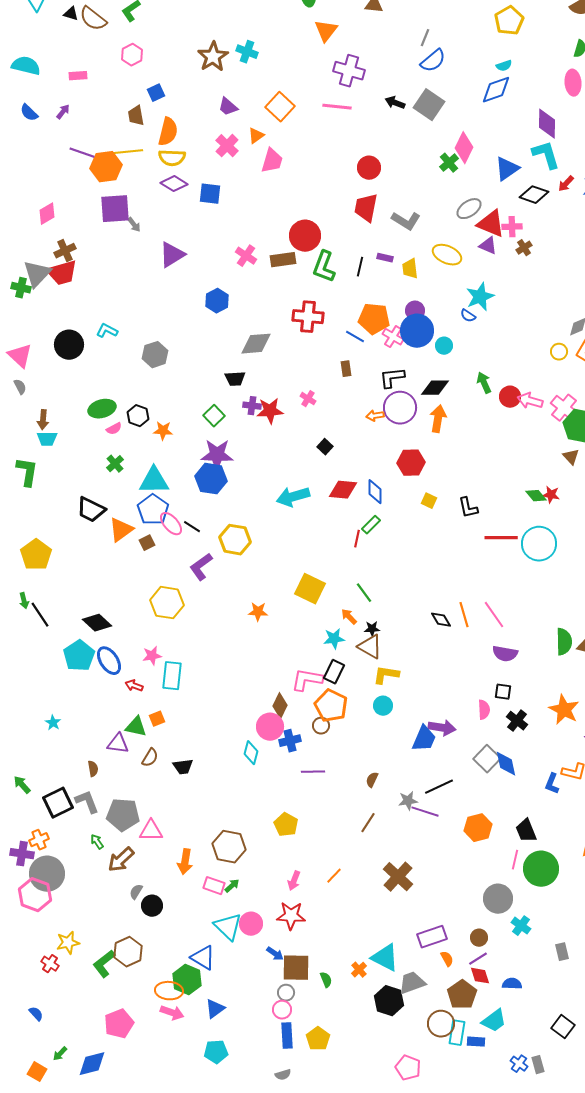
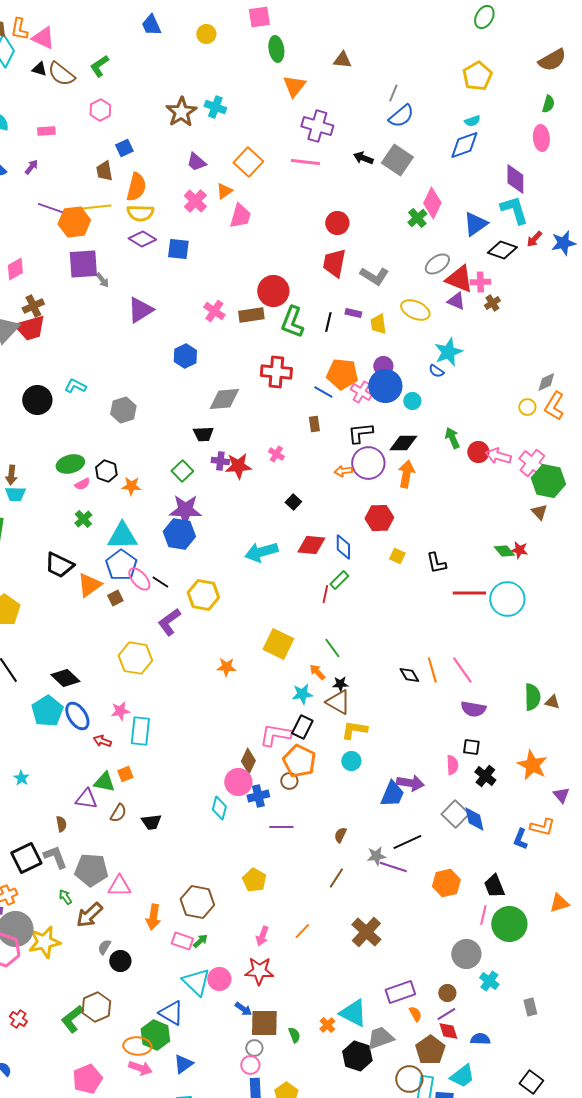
yellow star: (68, 943) -> (44, 942), moved, size x1.4

